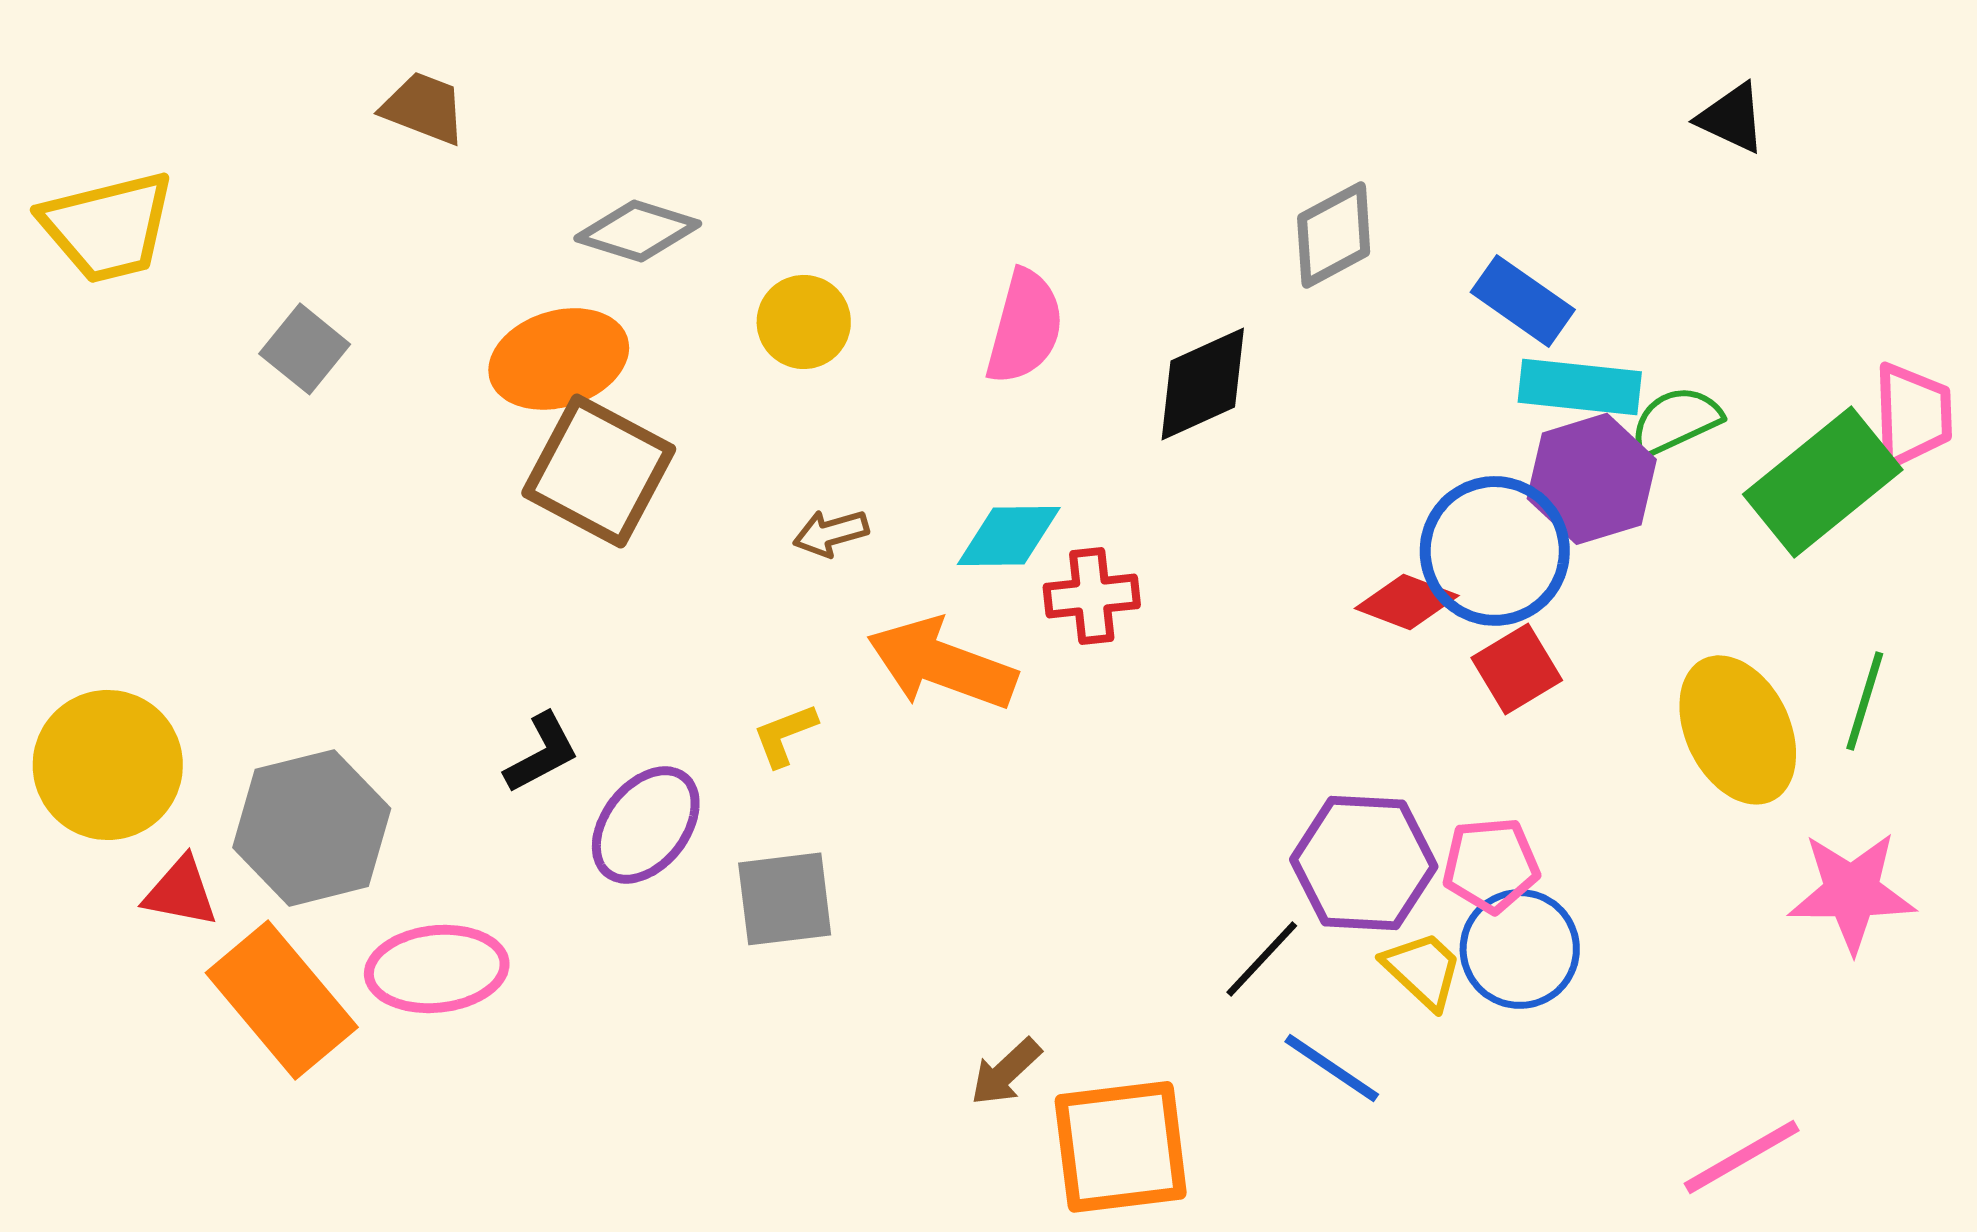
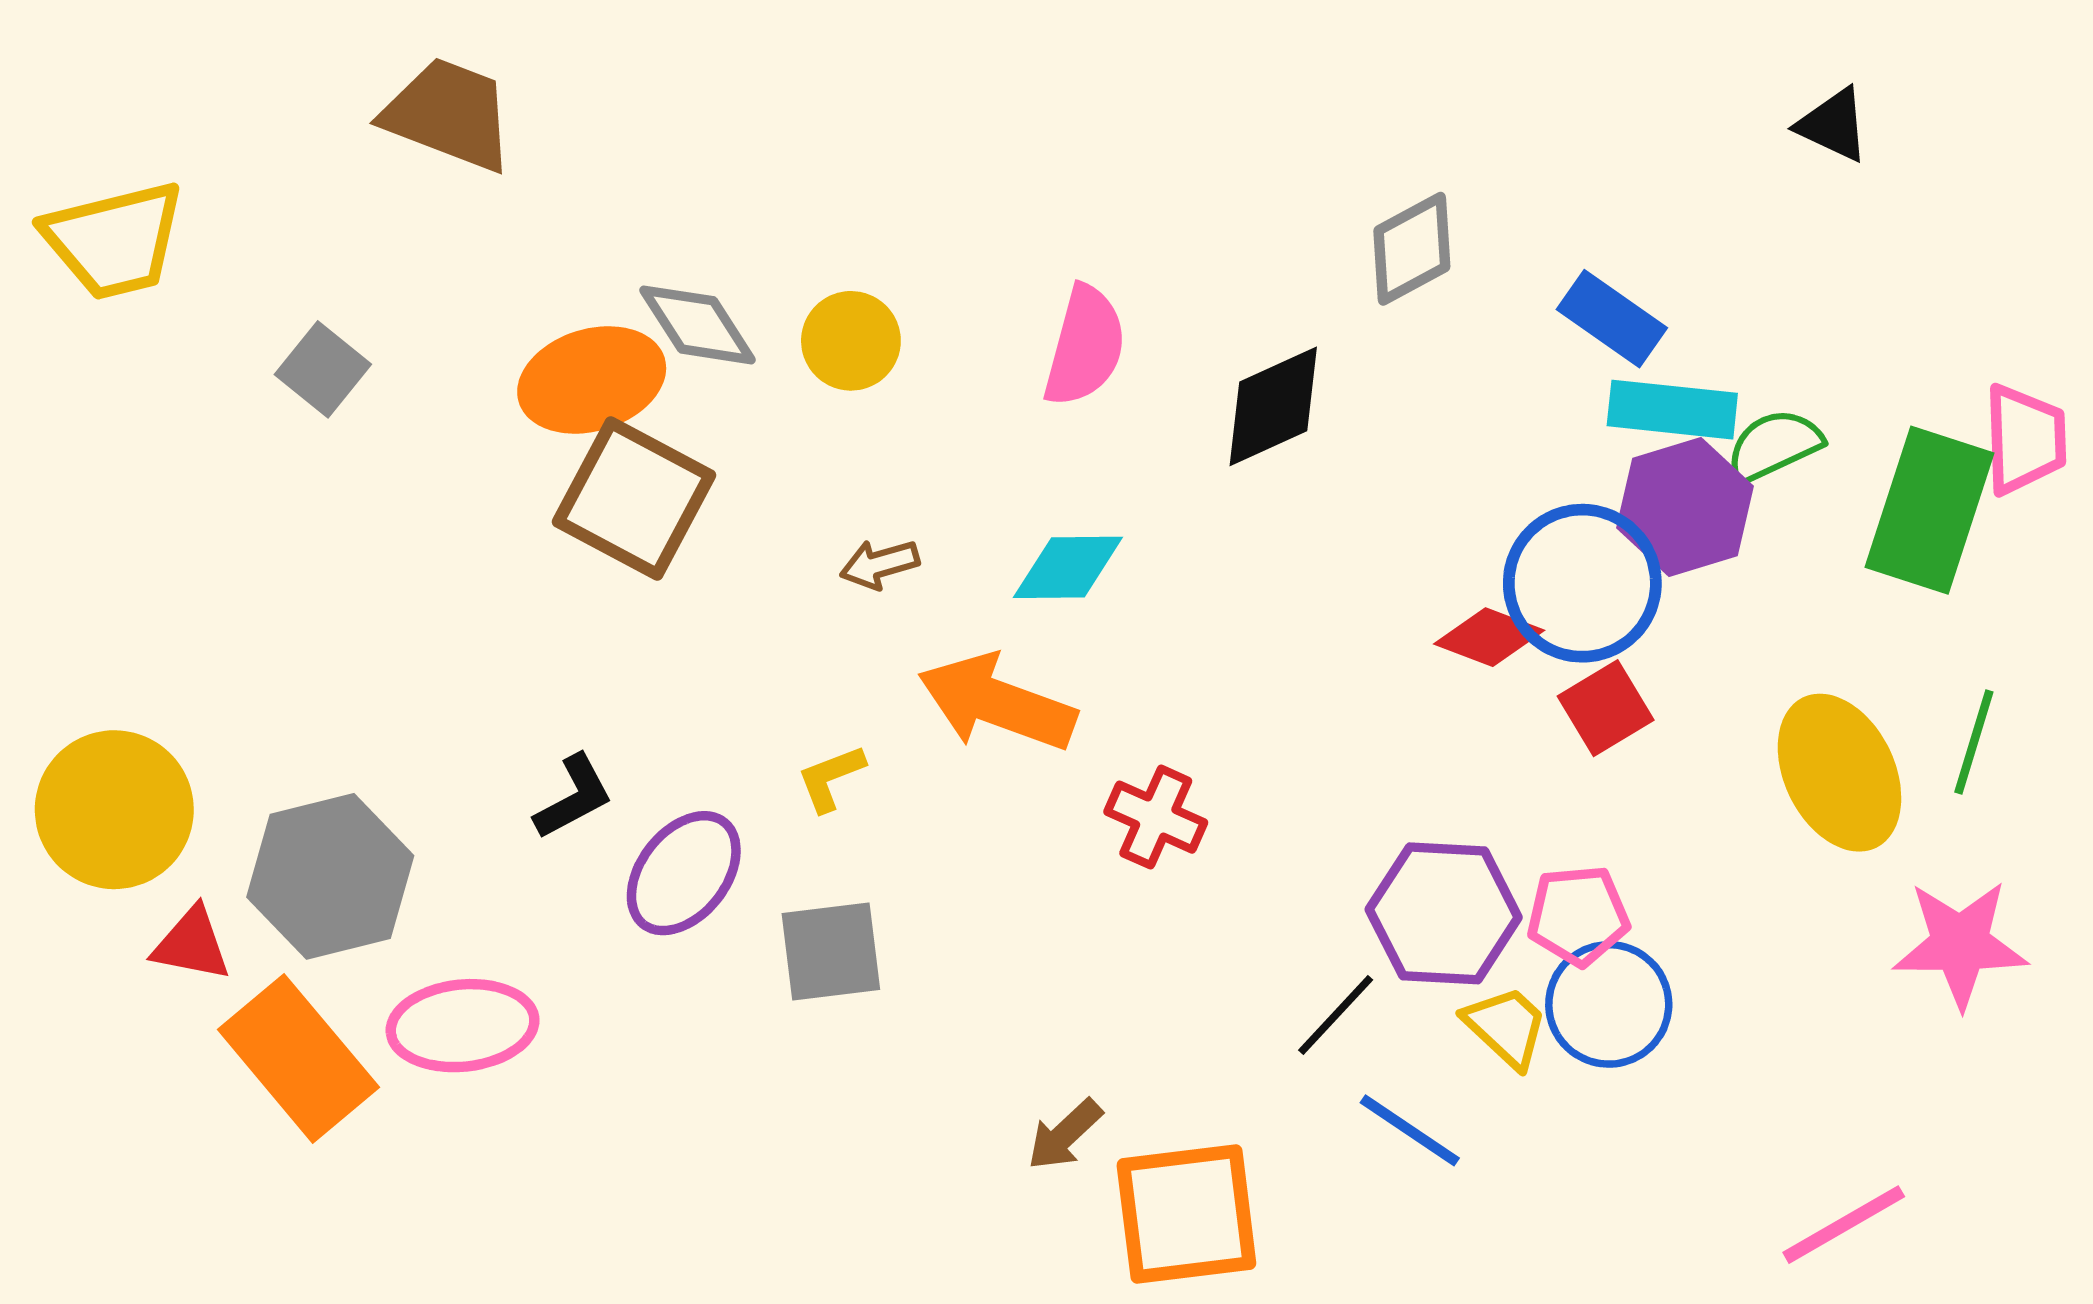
brown trapezoid: (424, 108) -> (449, 114), size x1.5
gray diamond: (638, 231) -> (697, 325), moved, turned 40
green rectangle: (1823, 482) -> (1929, 510), turned -33
red cross: (1092, 596) -> (1156, 817), moved, turned 30

